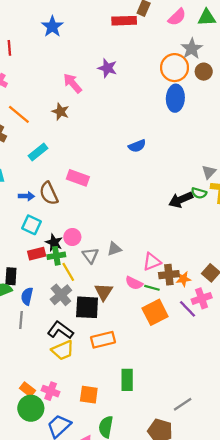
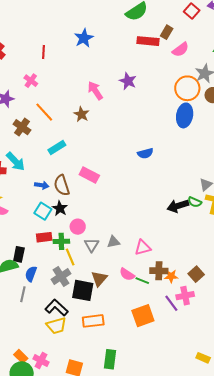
pink semicircle: (177, 17) -> (180, 50), moved
black star: (54, 243) -> (60, 208), moved
pink triangle: (152, 262) -> (143, 248), moved
orange square: (155, 312) -> (143, 316), moved

